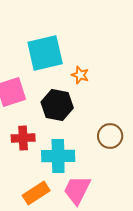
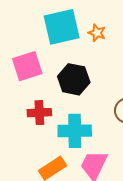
orange star: (80, 75) -> (97, 33), moved

